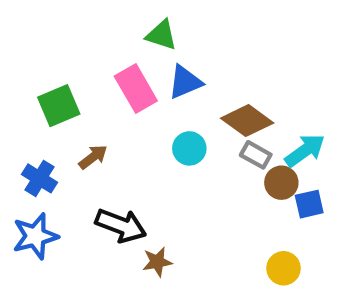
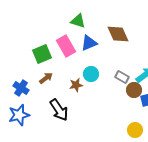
green square: (59, 106) -> (42, 54), moved
brown diamond: (247, 121) -> (118, 34), moved, turned 30
black arrow: (121, 225) -> (59, 110), turned 35
brown star: (157, 262) -> (76, 85), moved

